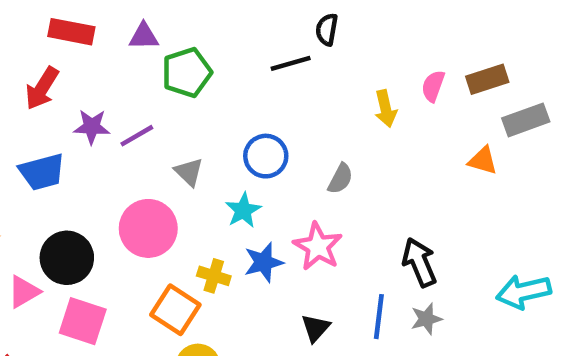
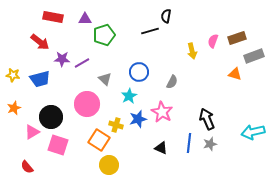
red arrow: (42, 88) -> (40, 42), turned -84
black triangle: (316, 328) -> (161, 148), turned -48

